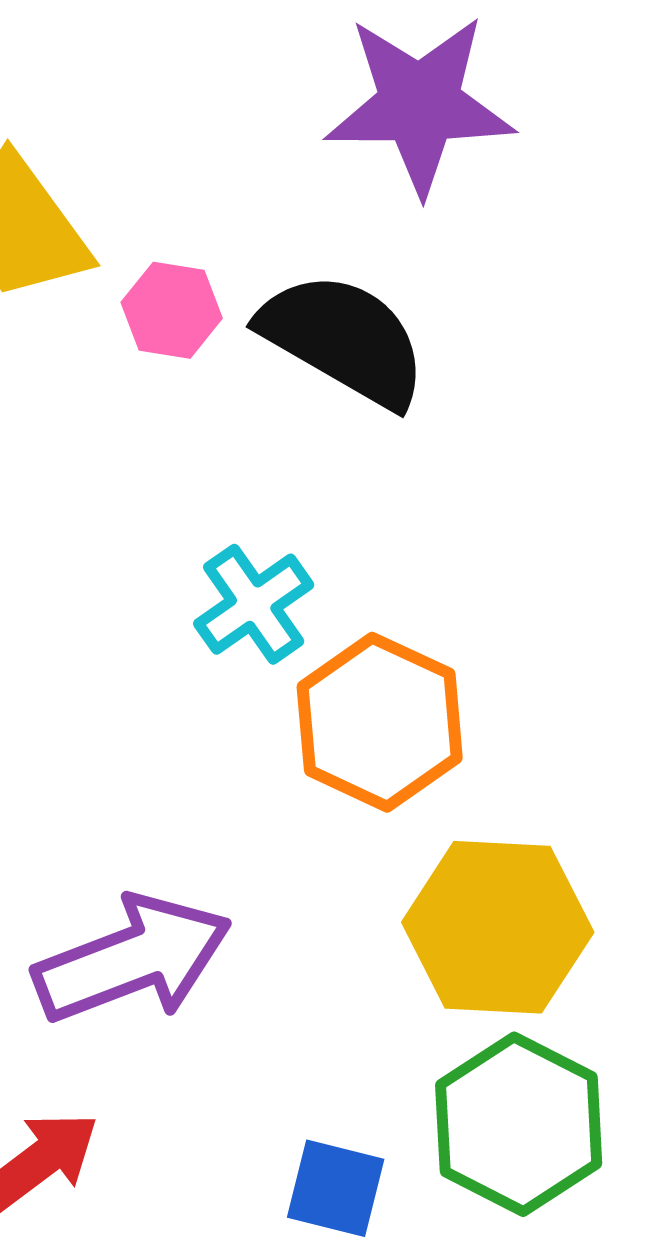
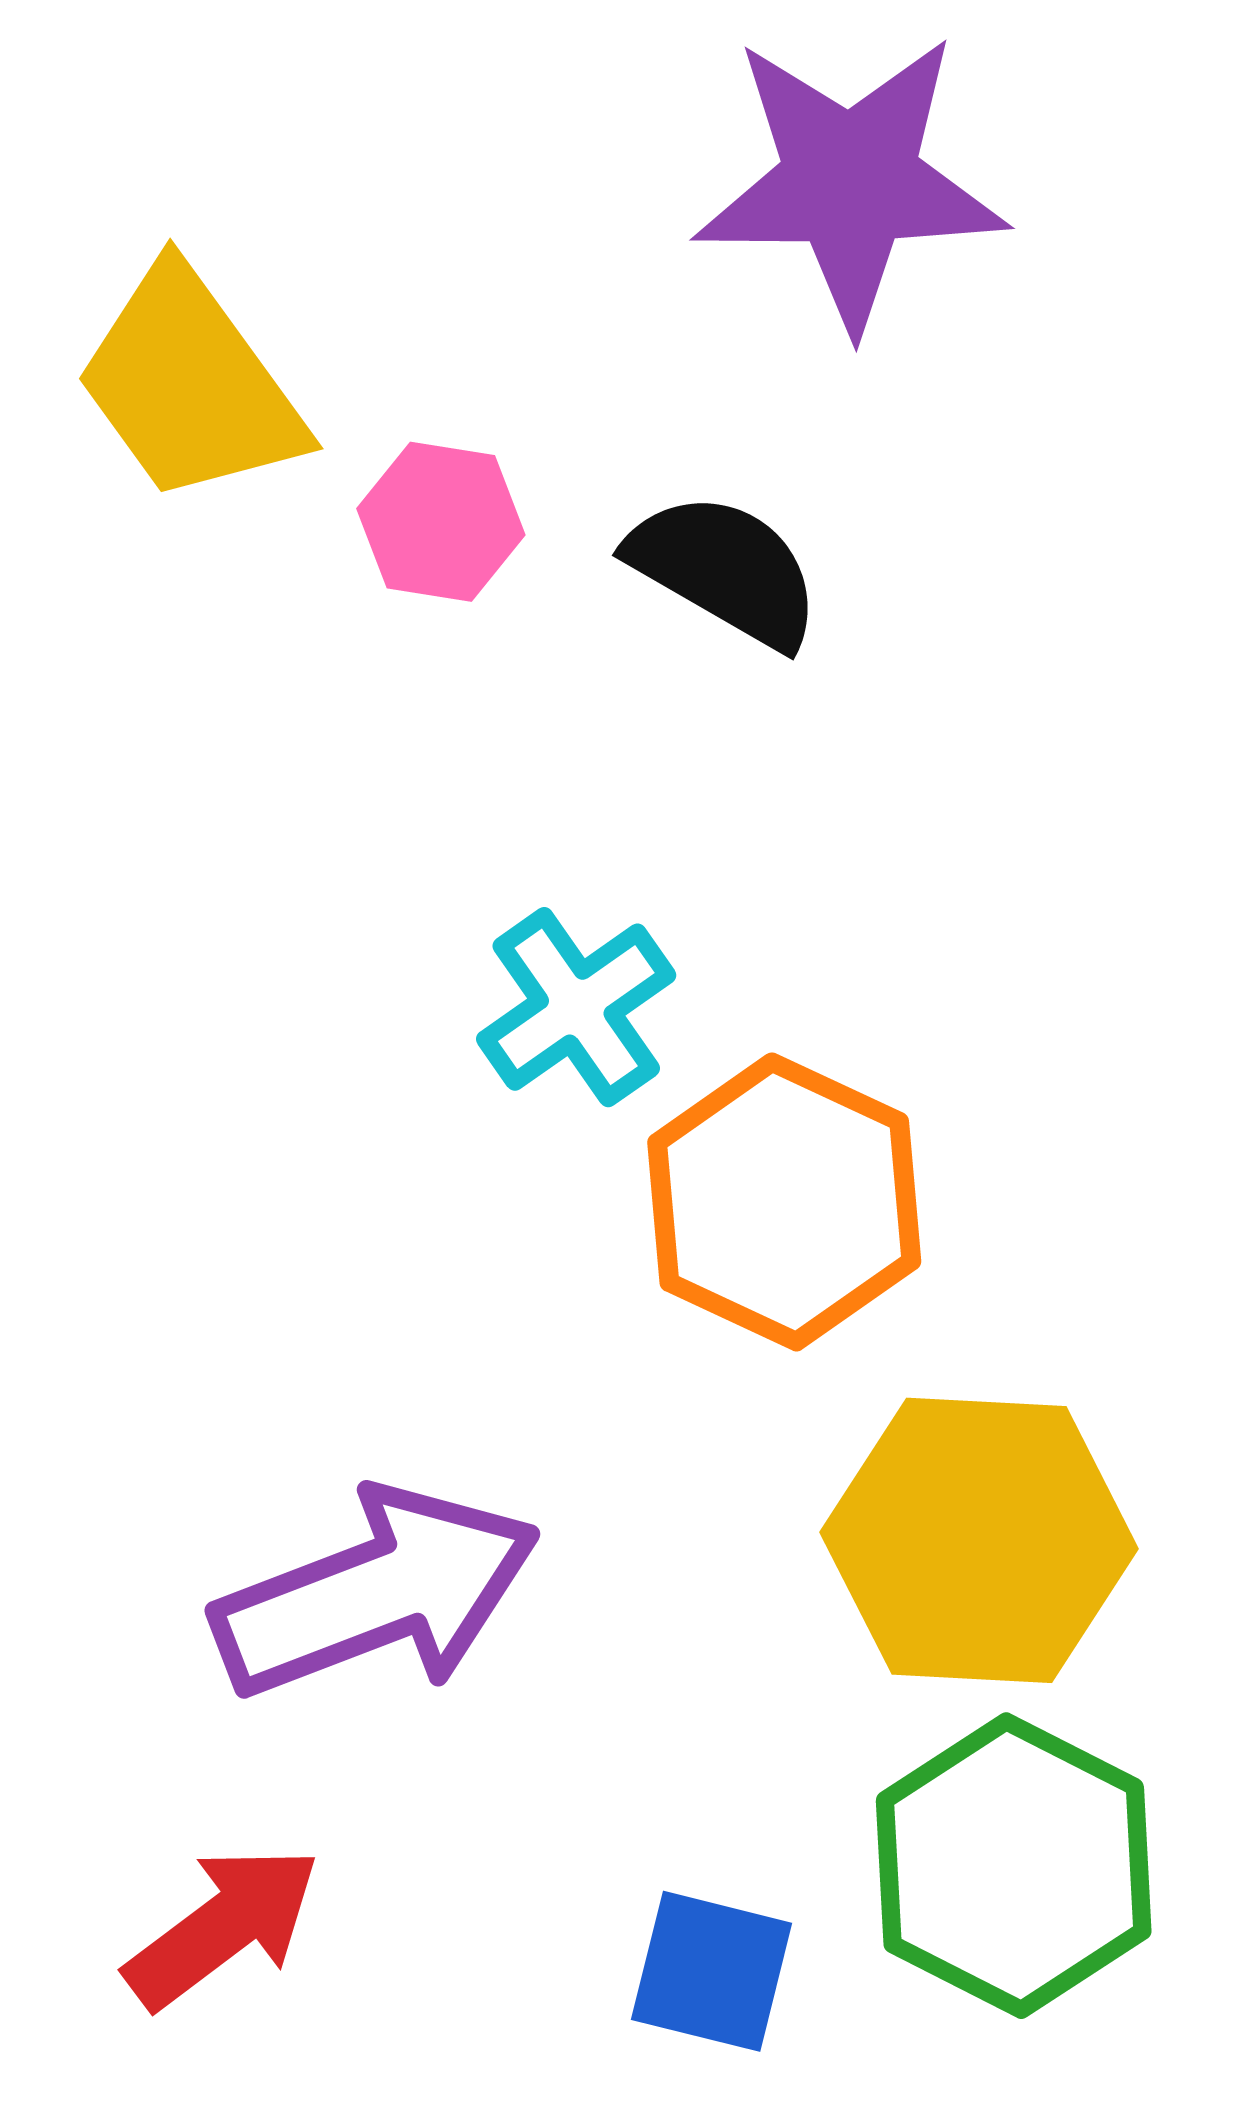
black semicircle: (344, 339) -> (725, 570), size x0.7

